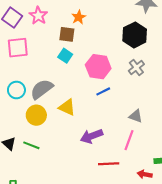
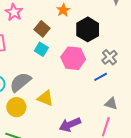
orange star: (79, 17) -> (63, 10), moved
brown square: (67, 34) -> (42, 29), turned 35
black hexagon: (135, 35) -> (88, 29), moved
blue line: (103, 91) -> (101, 77), moved

